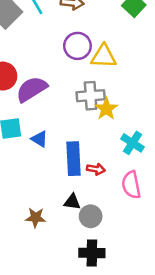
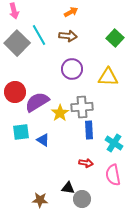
yellow triangle: (104, 56) -> (108, 77), moved
yellow star: (106, 109) -> (60, 113), moved
blue rectangle: (74, 159) -> (89, 130), moved, size x0.7

